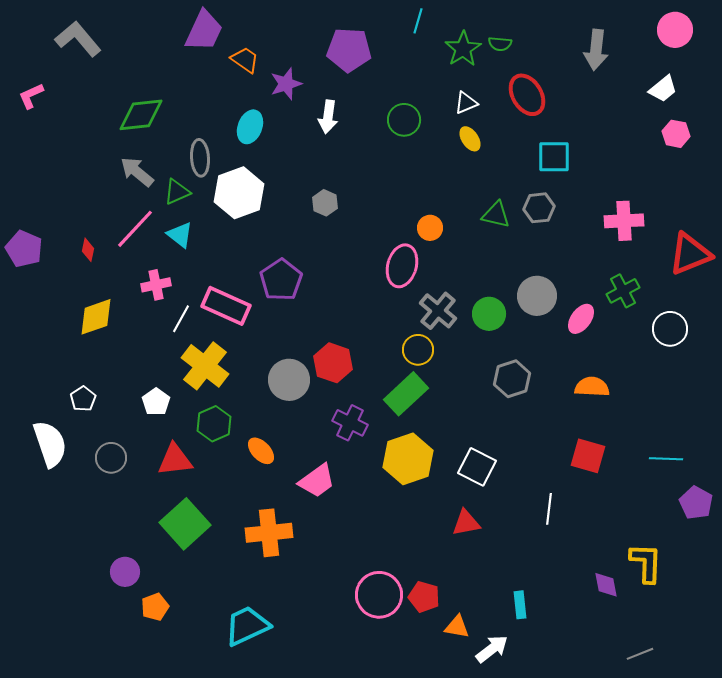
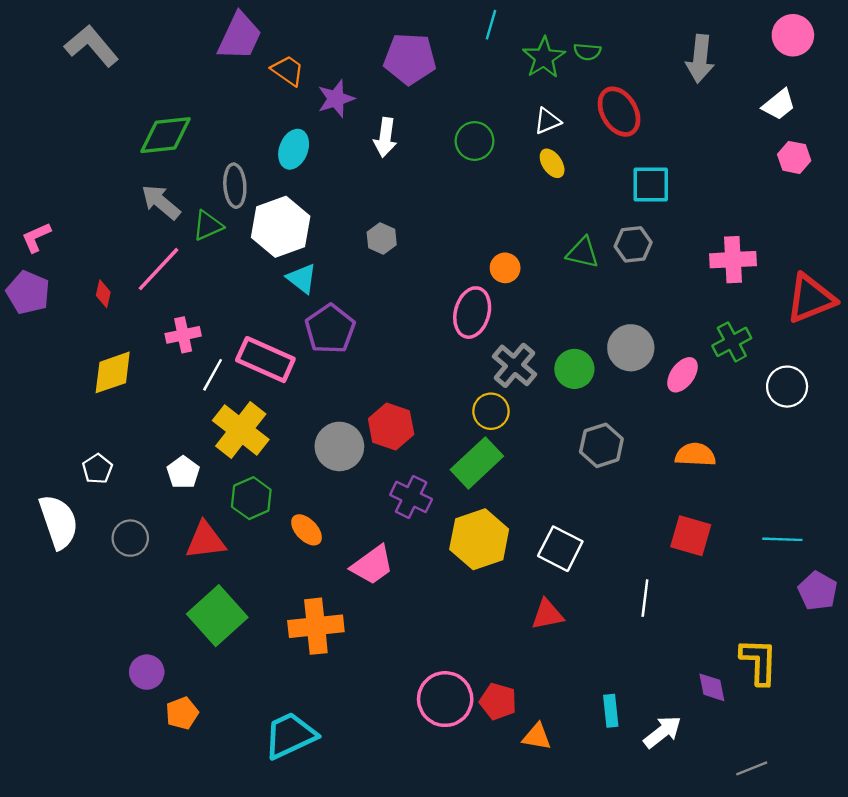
pink L-shape: (31, 96) -> (36, 237), moved
cyan triangle: (180, 235) -> (302, 278), moved
white arrow: (492, 649) -> (663, 732), moved

